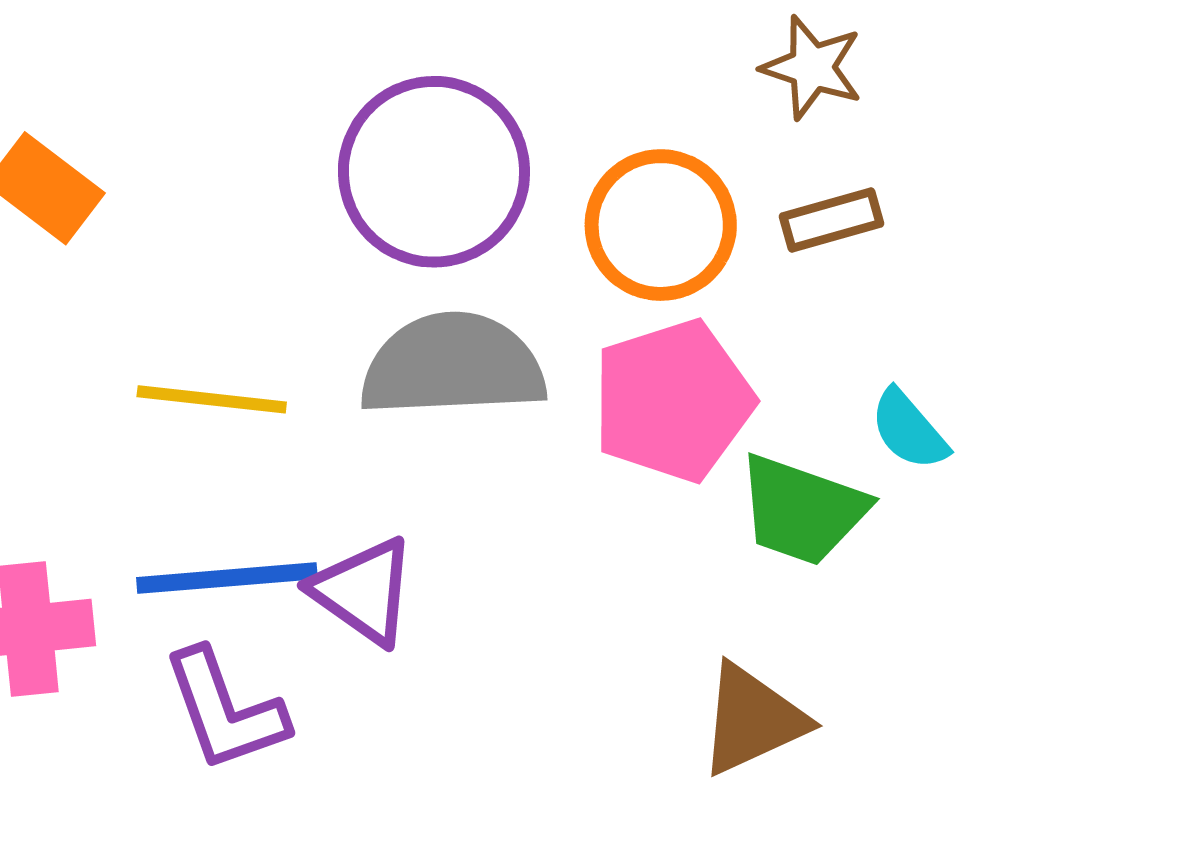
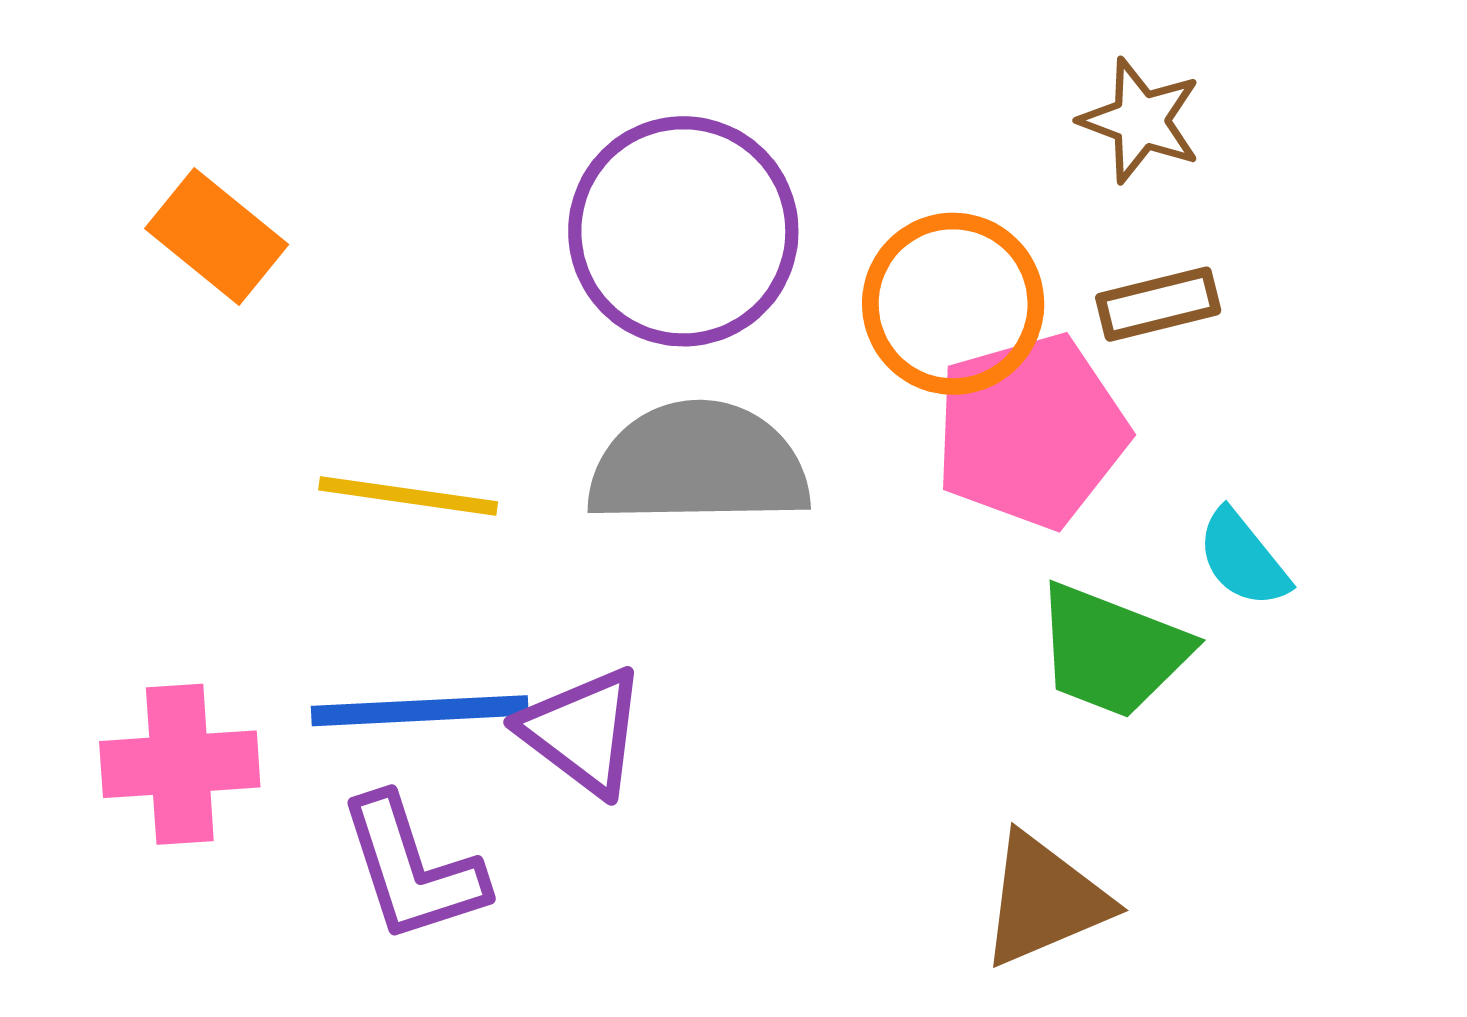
pink pentagon: (673, 401) -> (1031, 431), moved

